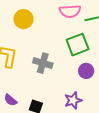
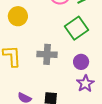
purple circle: (86, 71) -> (81, 62), moved

